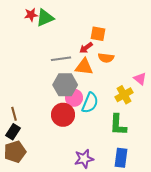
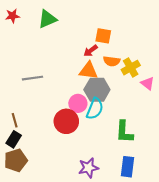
red star: (31, 15) -> (13, 16), moved
gray line: (61, 59) -> (33, 78), moved
gray hexagon: (65, 85) -> (97, 90), moved
yellow cross: (124, 95) -> (131, 68), moved

